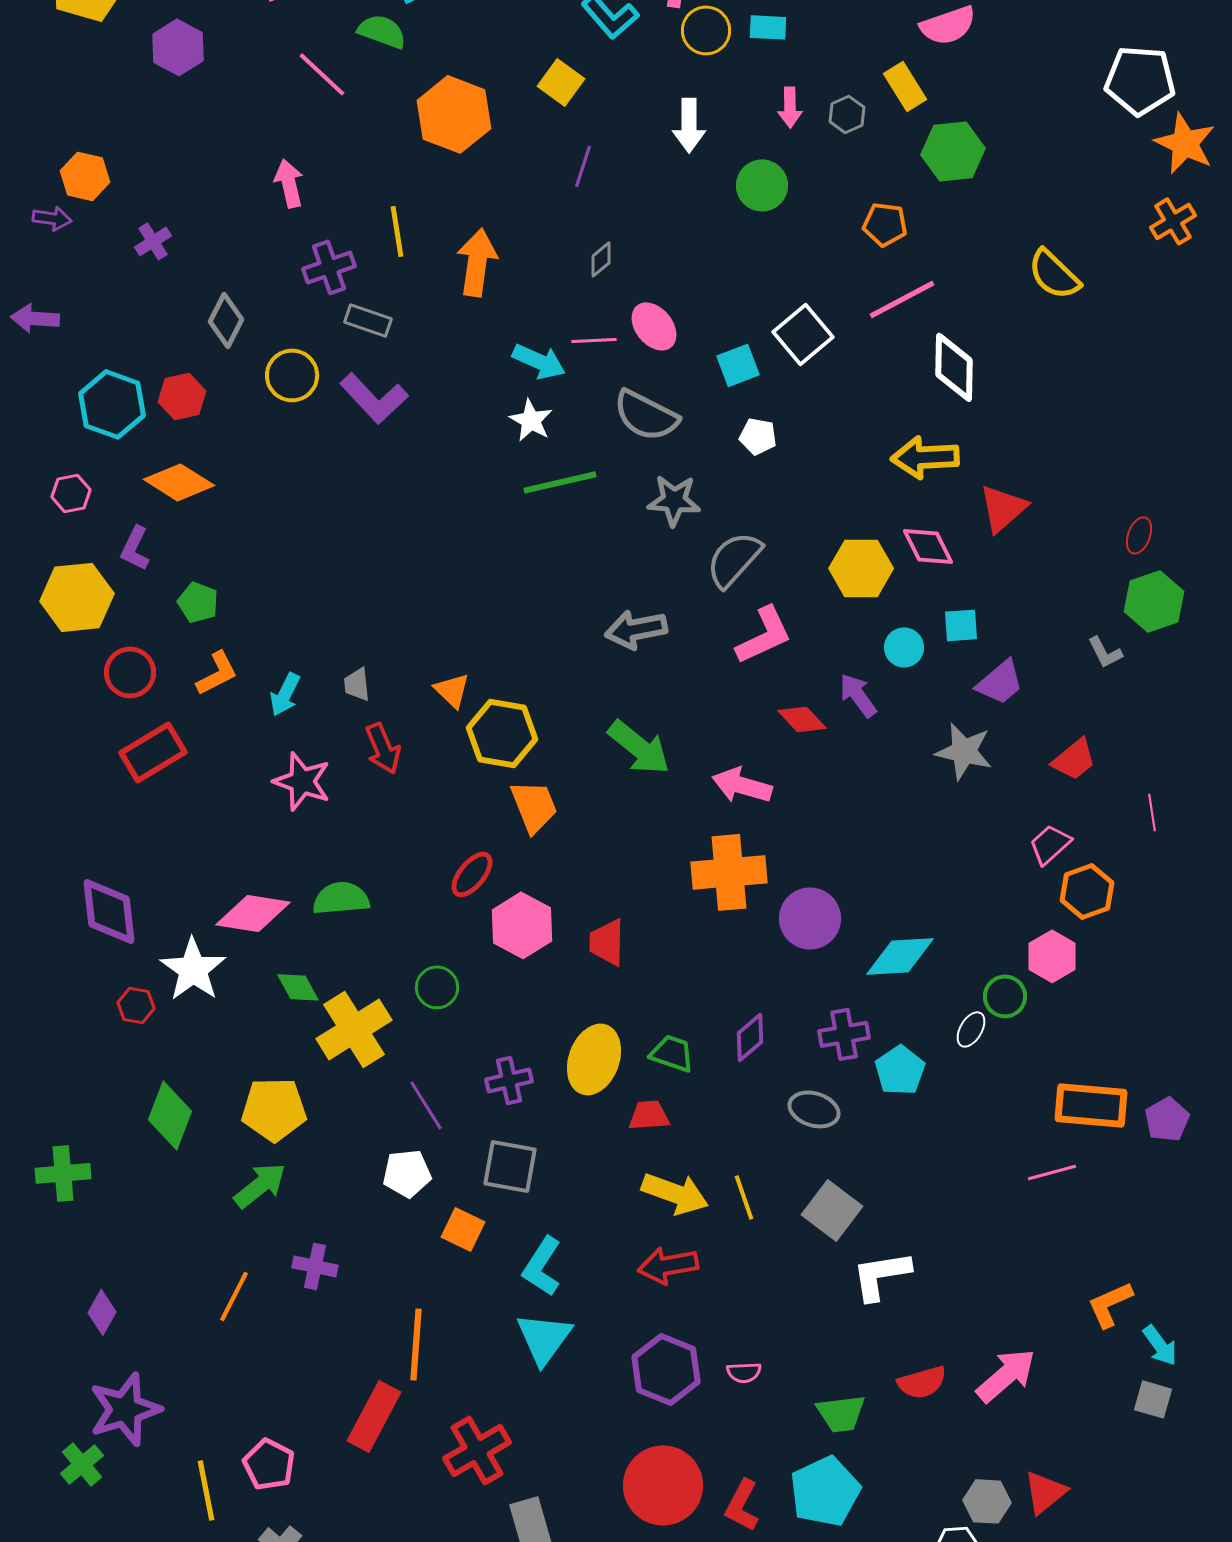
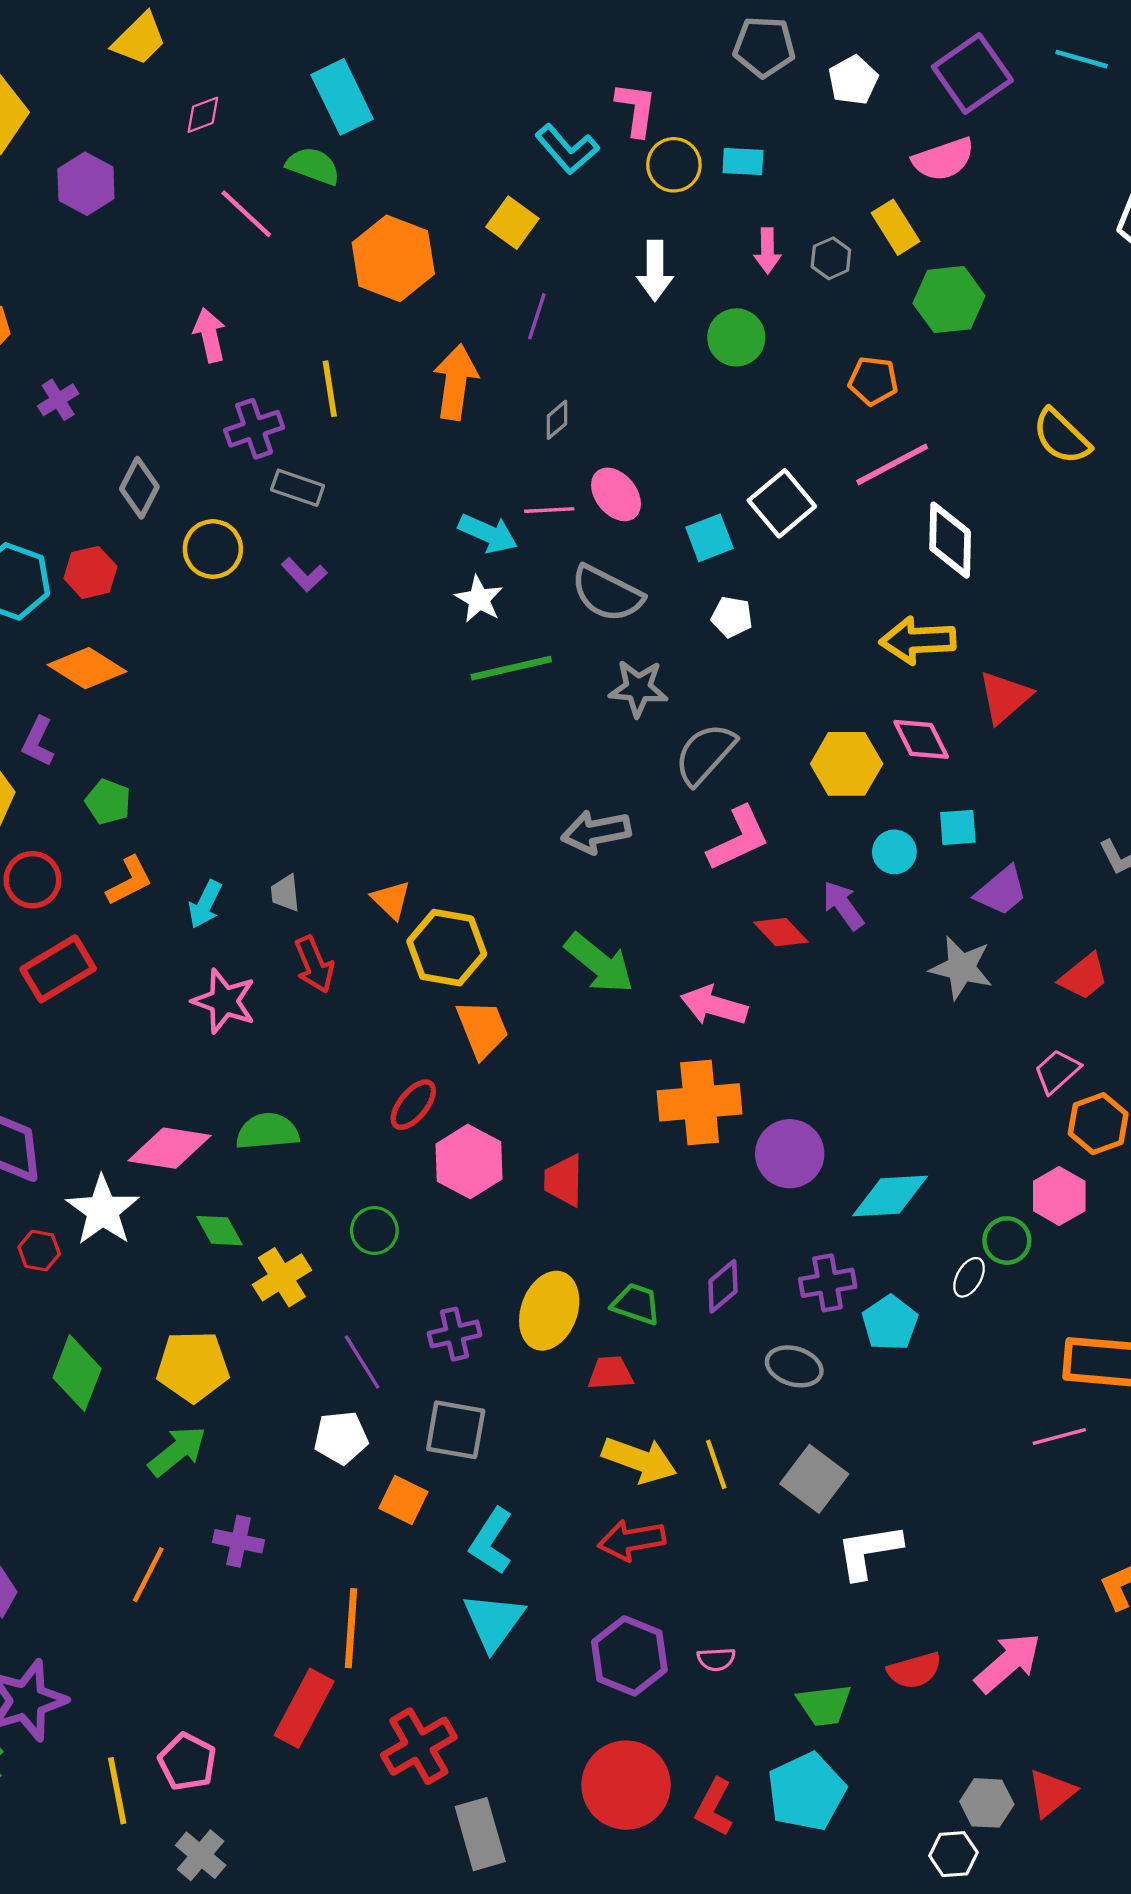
orange arrow: (477, 262) -> (456, 382), moved
purple L-shape: (374, 398) -> (304, 575), size x0.6
yellow cross: (354, 1029) -> (282, 1277), size x0.7

